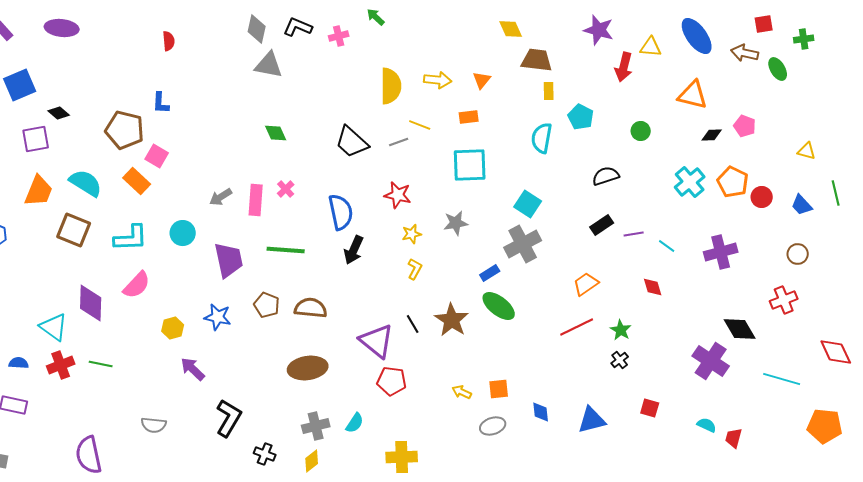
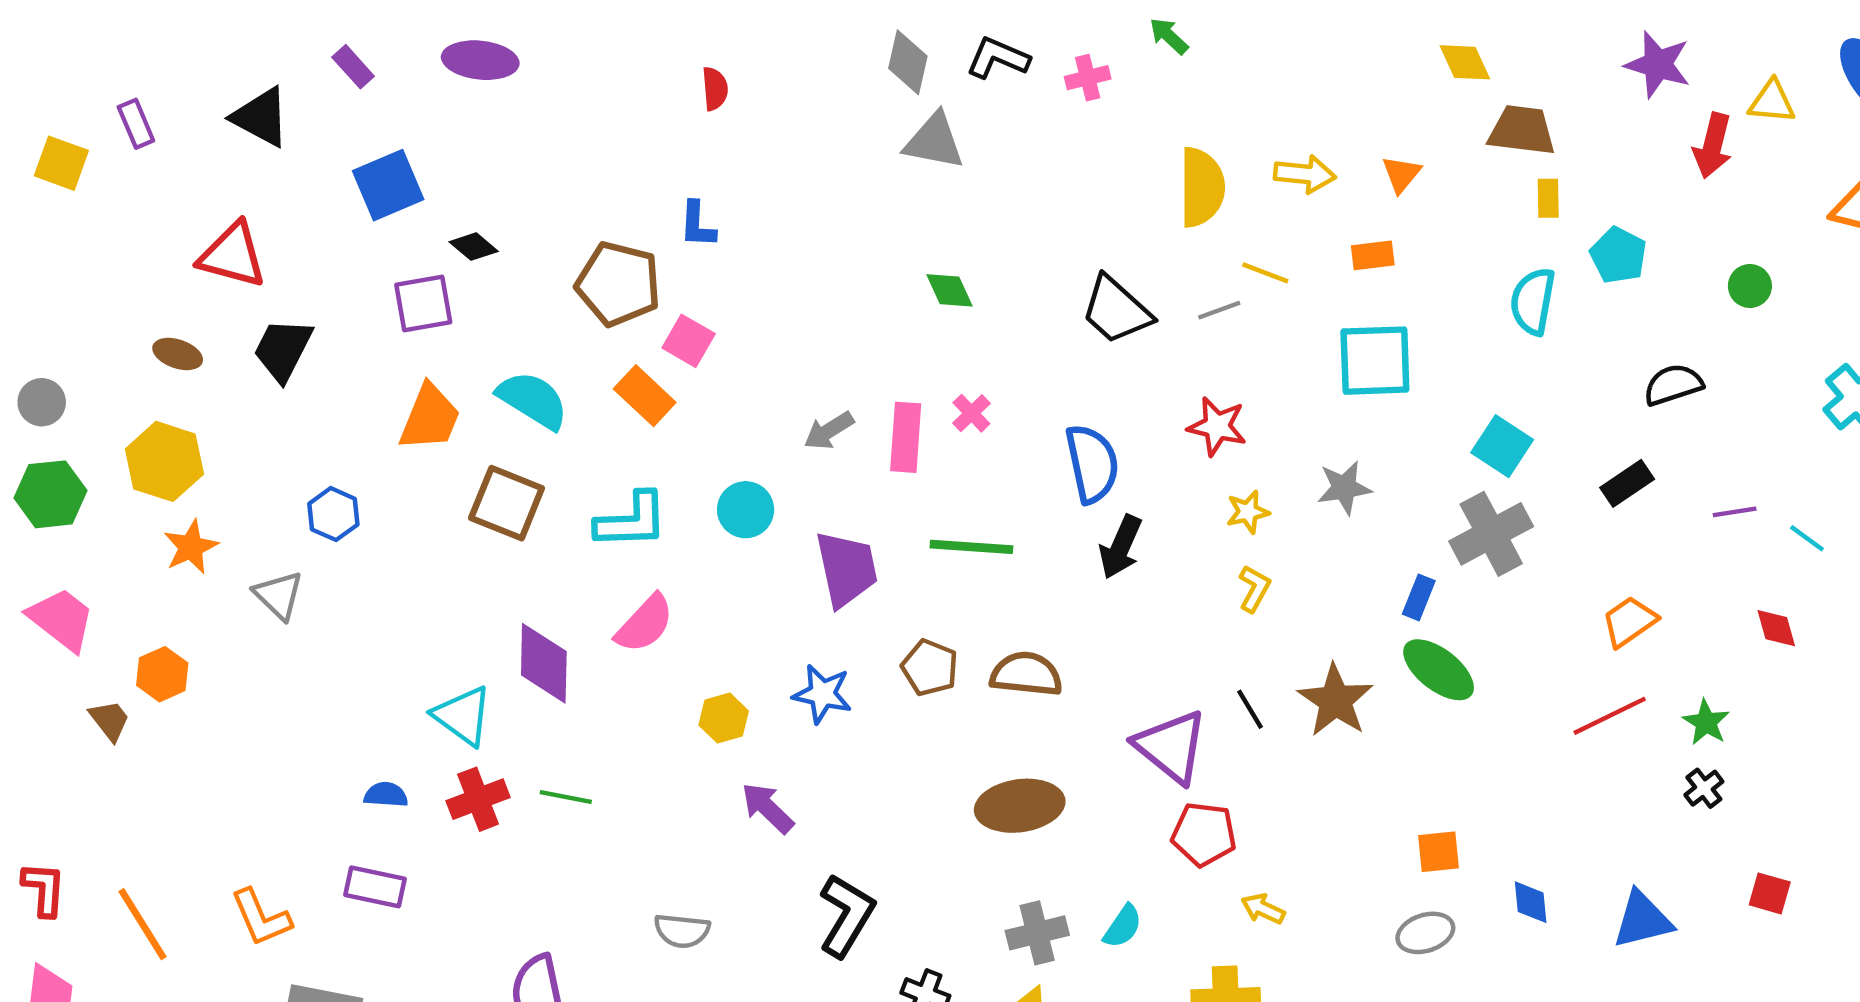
black rectangle: (602, 225) -> (1627, 483), moved
blue rectangle: (490, 273) -> (1419, 597), turned -36
yellow arrow: (462, 392) -> (1263, 909), moved

